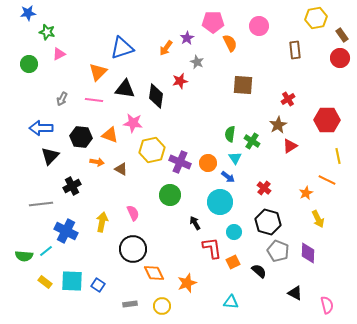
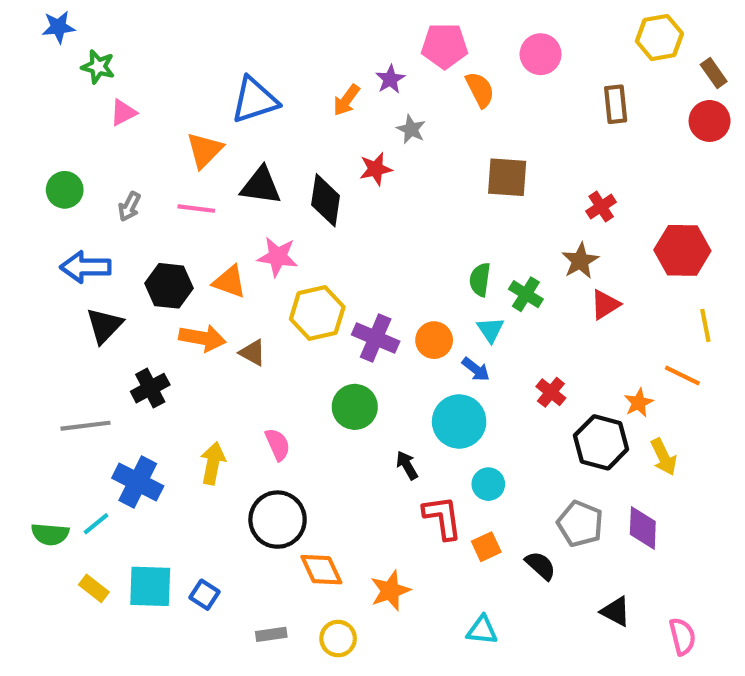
green circle: (29, 64) -> (65, 190), moved
orange arrow: (97, 162) -> (202, 338), size x1.5
black hexagon: (268, 222) -> (601, 442), moved

